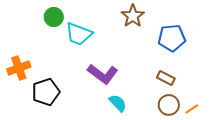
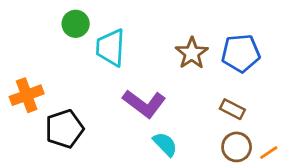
brown star: (133, 16) -> (192, 53), moved
cyan trapezoid: (79, 34) -> (111, 48), turned 72

